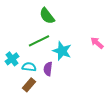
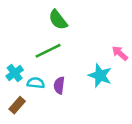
cyan star: (62, 51) -> (100, 75), moved
brown rectangle: (29, 85) -> (17, 105), moved

